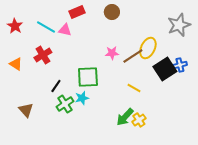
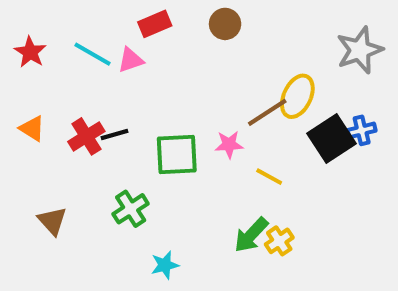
pink triangle: (65, 30) -> (131, 60), turned -32
pink star: (112, 53) -> (229, 144), moved
red cross: (43, 55) -> (86, 136), moved
black line: (56, 86) -> (115, 134), moved, turned 40
cyan star: (82, 98) -> (165, 265), moved

